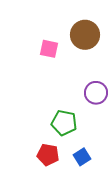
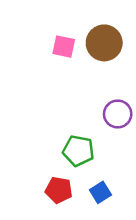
pink square: (49, 49) -> (64, 47), moved

